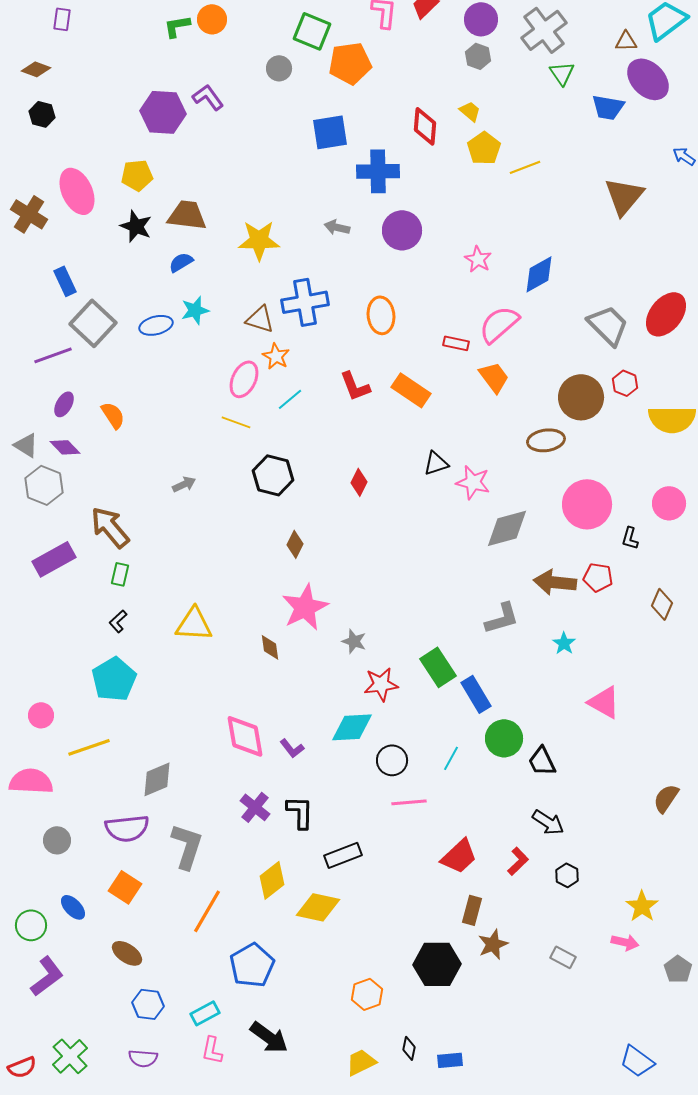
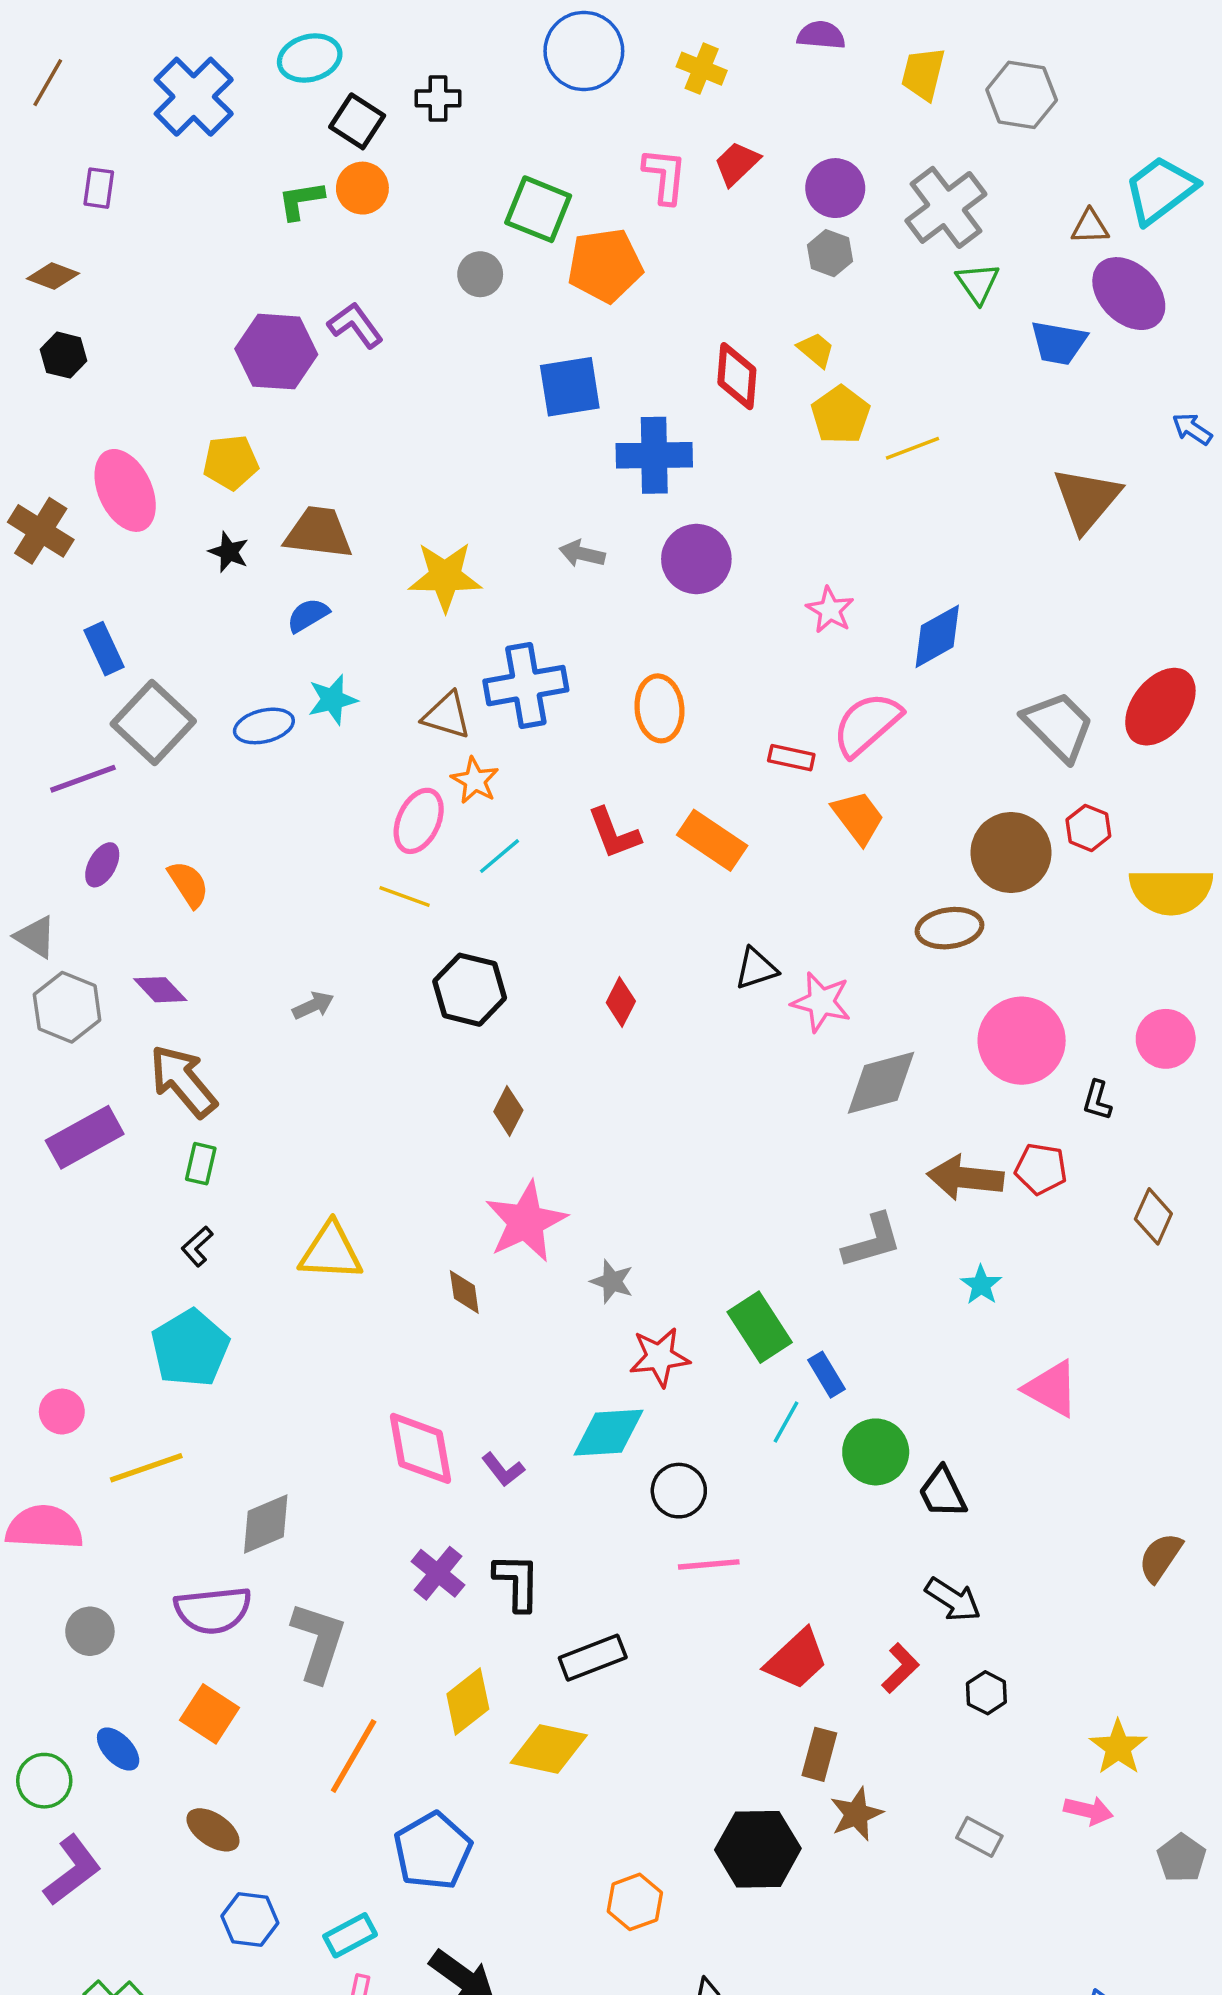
black star: (136, 226) -> (229, 552), size x0.7
purple diamond: (65, 447) -> (160, 990), moved
blue rectangle: (476, 694) -> (826, 1375), size x0.7
cyan line: (451, 758) -> (786, 1422), moved

